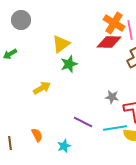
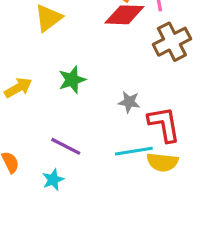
green star: (69, 64) -> (72, 80), moved
purple line: (83, 122) -> (66, 146), moved

